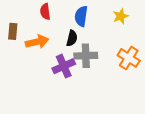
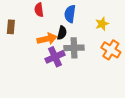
yellow star: (121, 16) -> (102, 24), moved
orange arrow: (37, 42) -> (47, 39), moved

